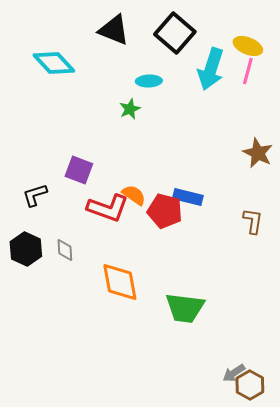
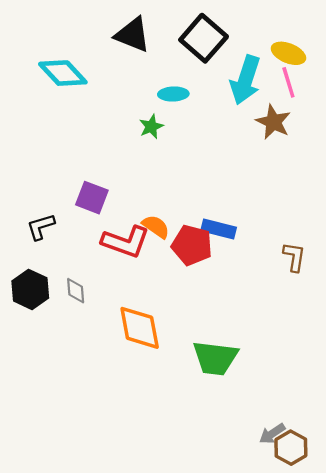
pink line: (248, 71) -> (288, 82), turned -32
brown star: (258, 153) -> (273, 122), moved

